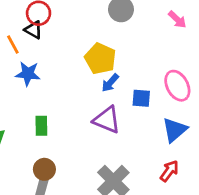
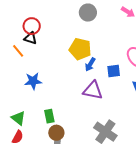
blue star: (28, 74) -> (33, 81), moved
green rectangle: (41, 126) -> (49, 116), moved

